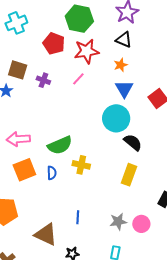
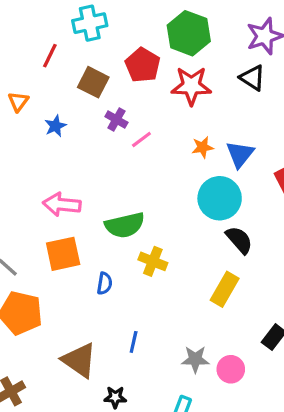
orange star: (121, 65) -> (203, 147), moved
brown square: (18, 70) -> (93, 82), moved
pink line: (78, 79) -> (141, 140), moved
blue semicircle: (52, 173) -> (105, 283), moved

